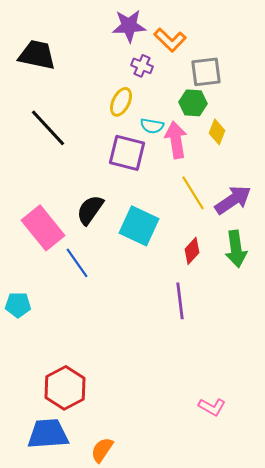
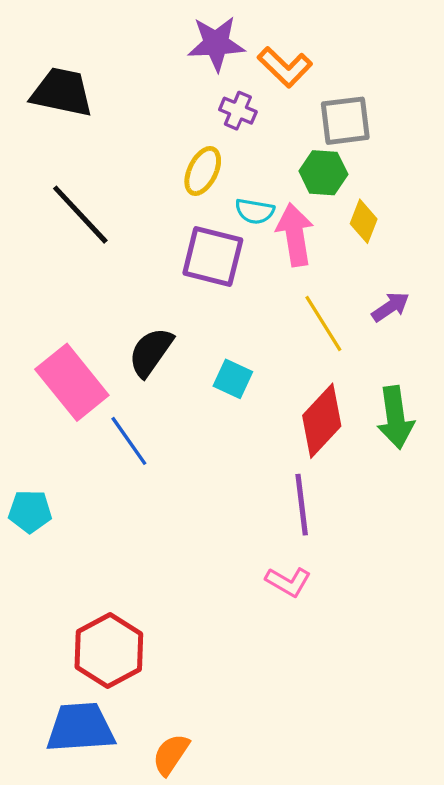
purple arrow: (233, 200) -> (390, 307), moved, size x0.6
cyan square: (139, 226) -> (233, 379), size x0.6
red diamond: (192, 251) -> (322, 421), size x1.6
pink L-shape: (212, 407) -> (288, 582), moved

